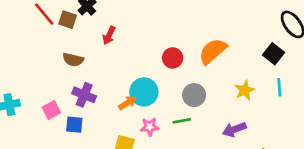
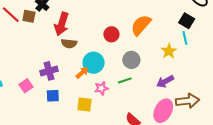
red arrow: (109, 35) -> (62, 24), size x1.6
brown semicircle: (73, 60) -> (69, 43), moved
cyan line: (279, 87) -> (185, 38), moved
purple cross: (84, 95) -> (49, 71), turned -30
blue square: (74, 125) -> (53, 96), moved

